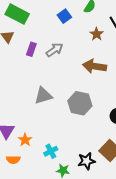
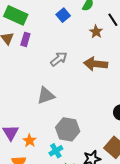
purple rectangle: (31, 49) -> (25, 39), moved
gray arrow: (54, 50) -> (59, 59), moved
gray hexagon: (80, 103) -> (68, 129), moved

